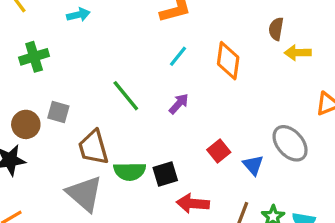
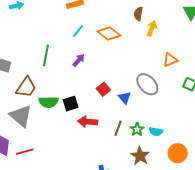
yellow arrow: (298, 53) -> (152, 28), turned 112
orange diamond: (228, 61) -> (109, 33), turned -60
green line: (126, 96) -> (46, 55), turned 50
brown trapezoid: (93, 147) -> (26, 87), turned -130

